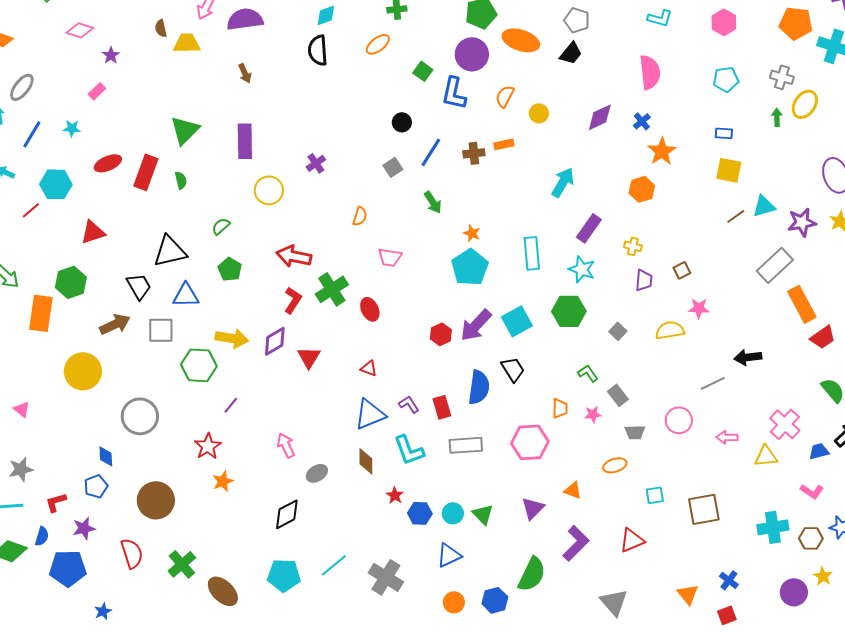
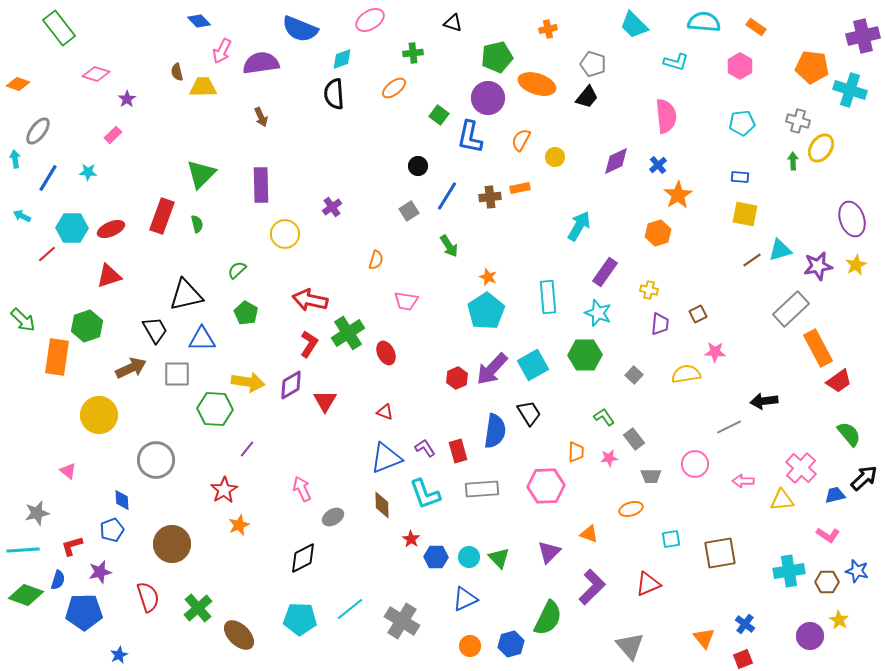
red ellipse: (108, 163) -> (111, 229), moved
pink triangle: (22, 409) -> (68, 471), moved

